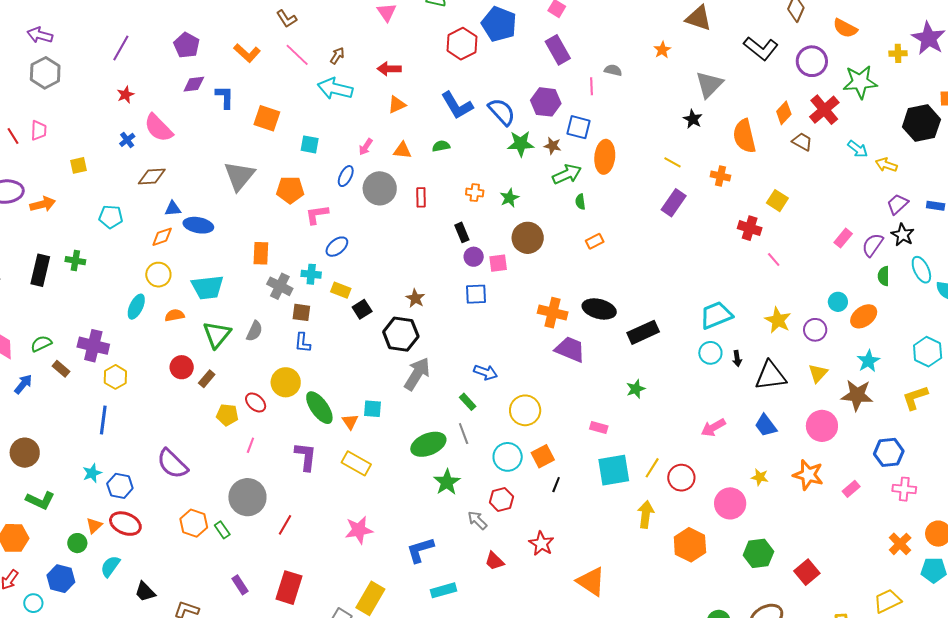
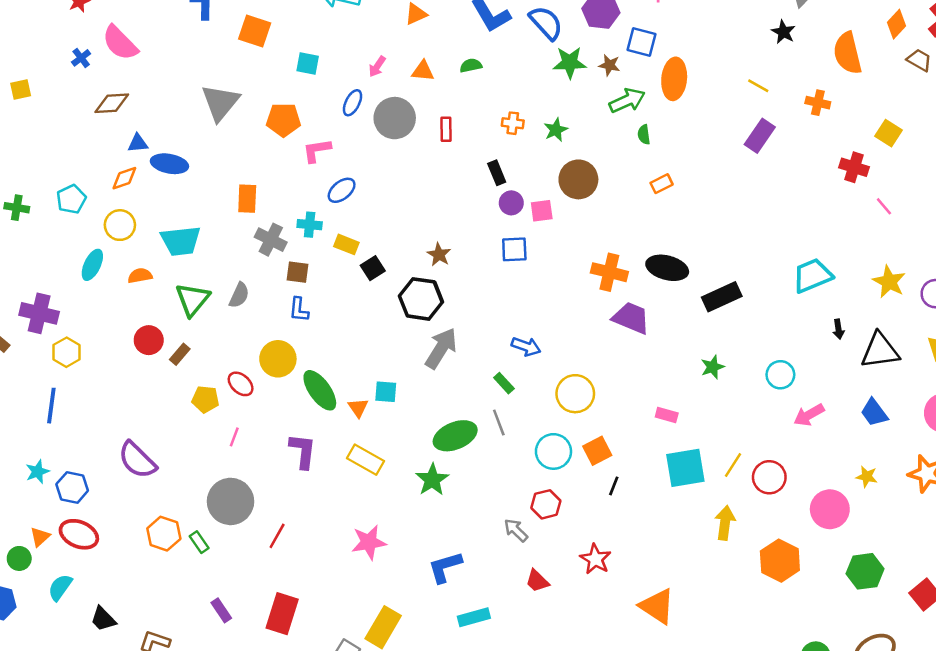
cyan pentagon: (111, 217) -> (71, 199), moved, turned -30
cyan circle: (710, 353) -> (780, 375), moved
green star: (447, 482) -> (432, 480), moved

